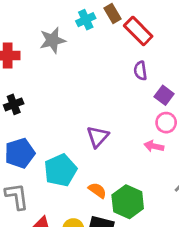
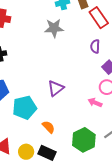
gray star: (53, 40) -> (54, 28), moved
green hexagon: (128, 202) -> (84, 140), moved

